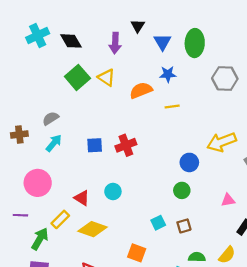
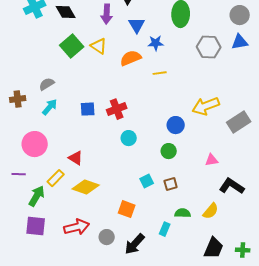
blue triangle: (162, 42) -> (137, 25), moved
cyan circle: (113, 191) -> (129, 138), moved

